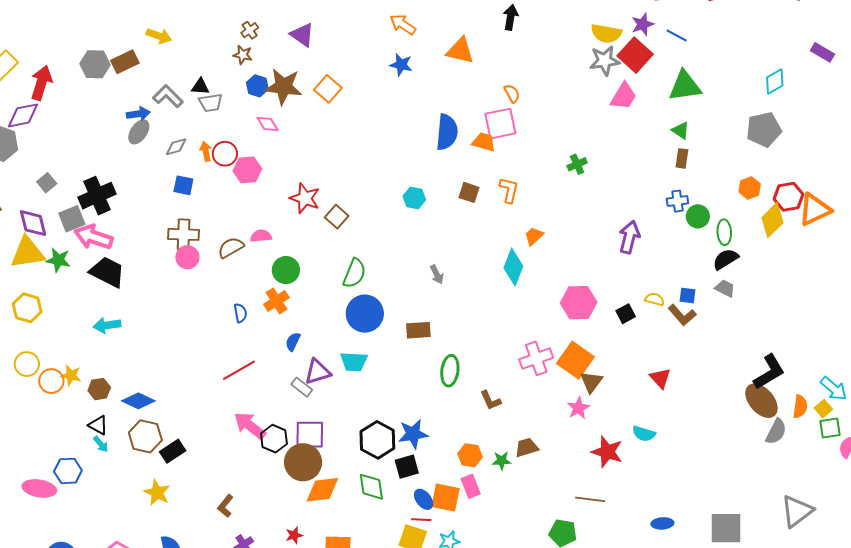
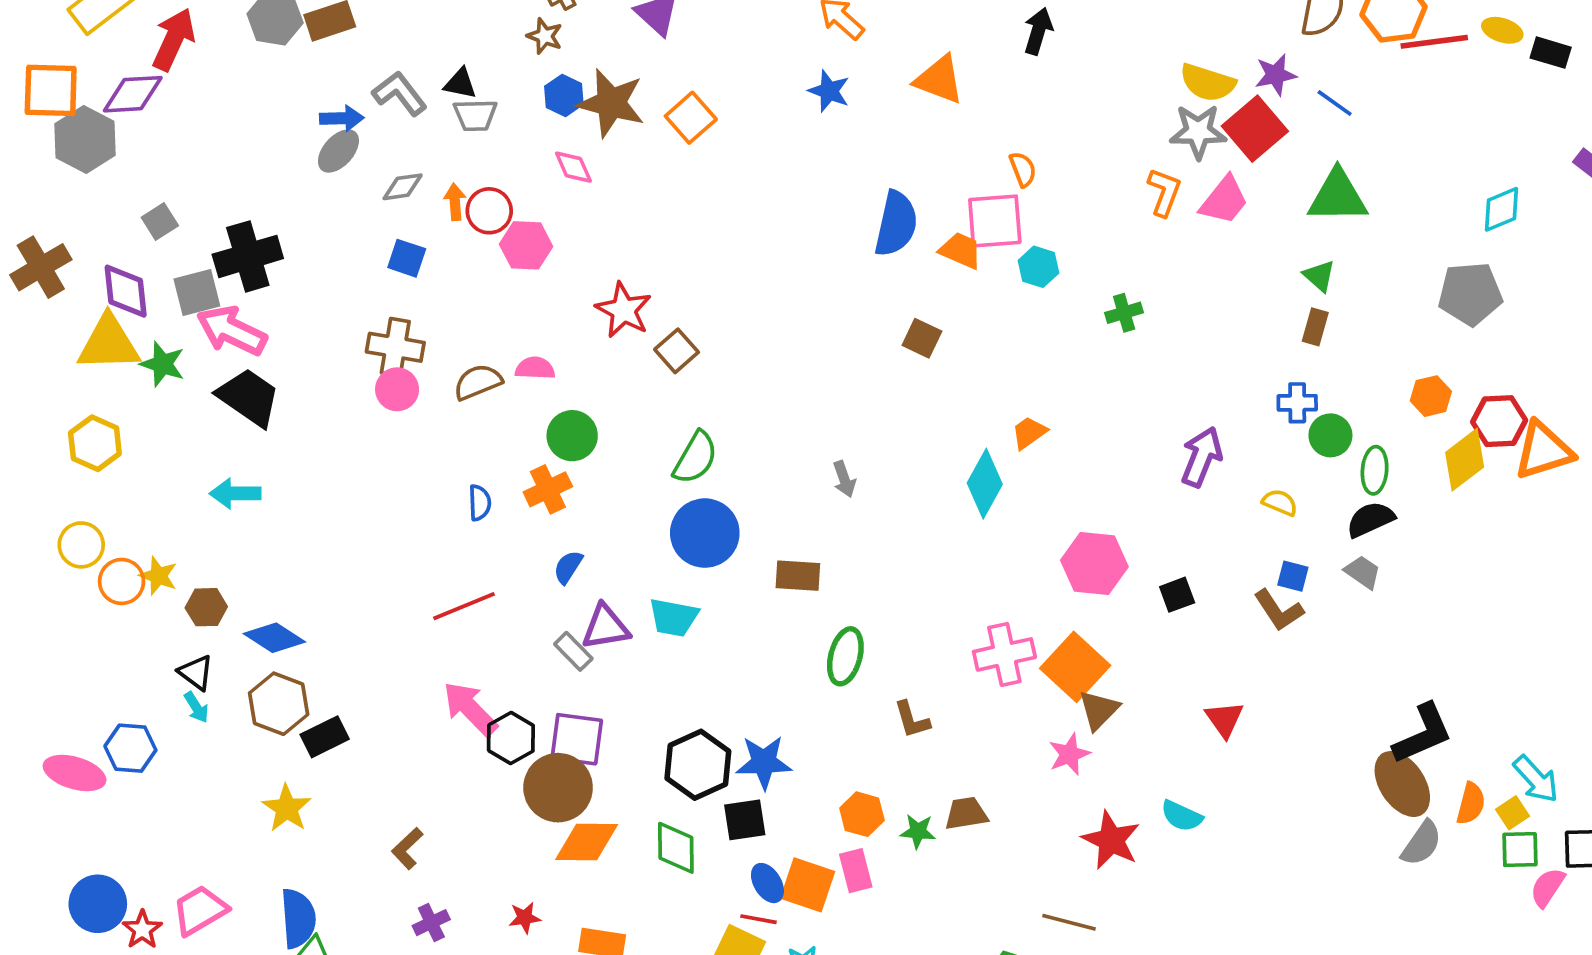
orange L-shape: (509, 190) -> (1164, 192), moved
cyan hexagon: (414, 198) -> (1038, 267), moved
yellow semicircle: (655, 299) -> (1280, 503), moved

